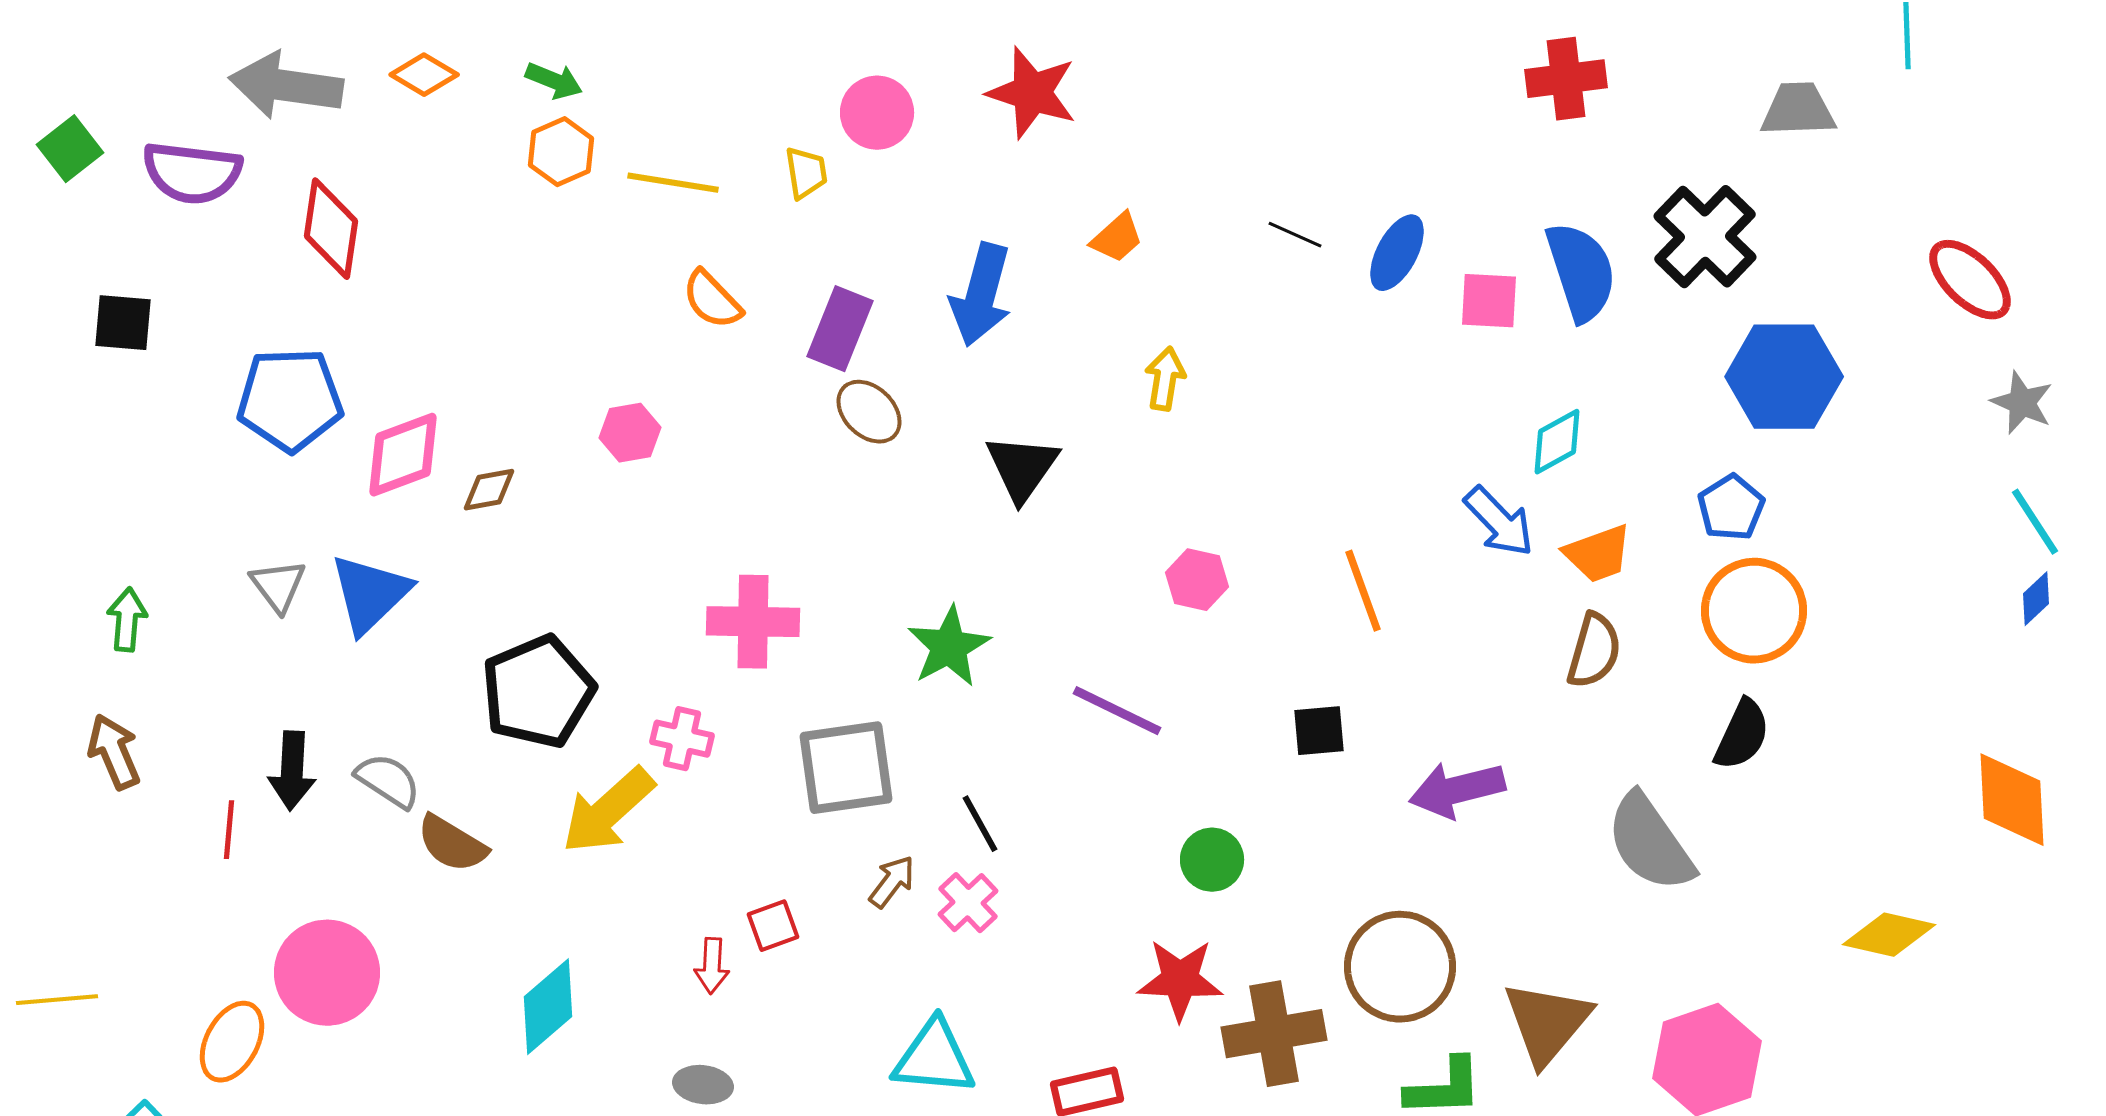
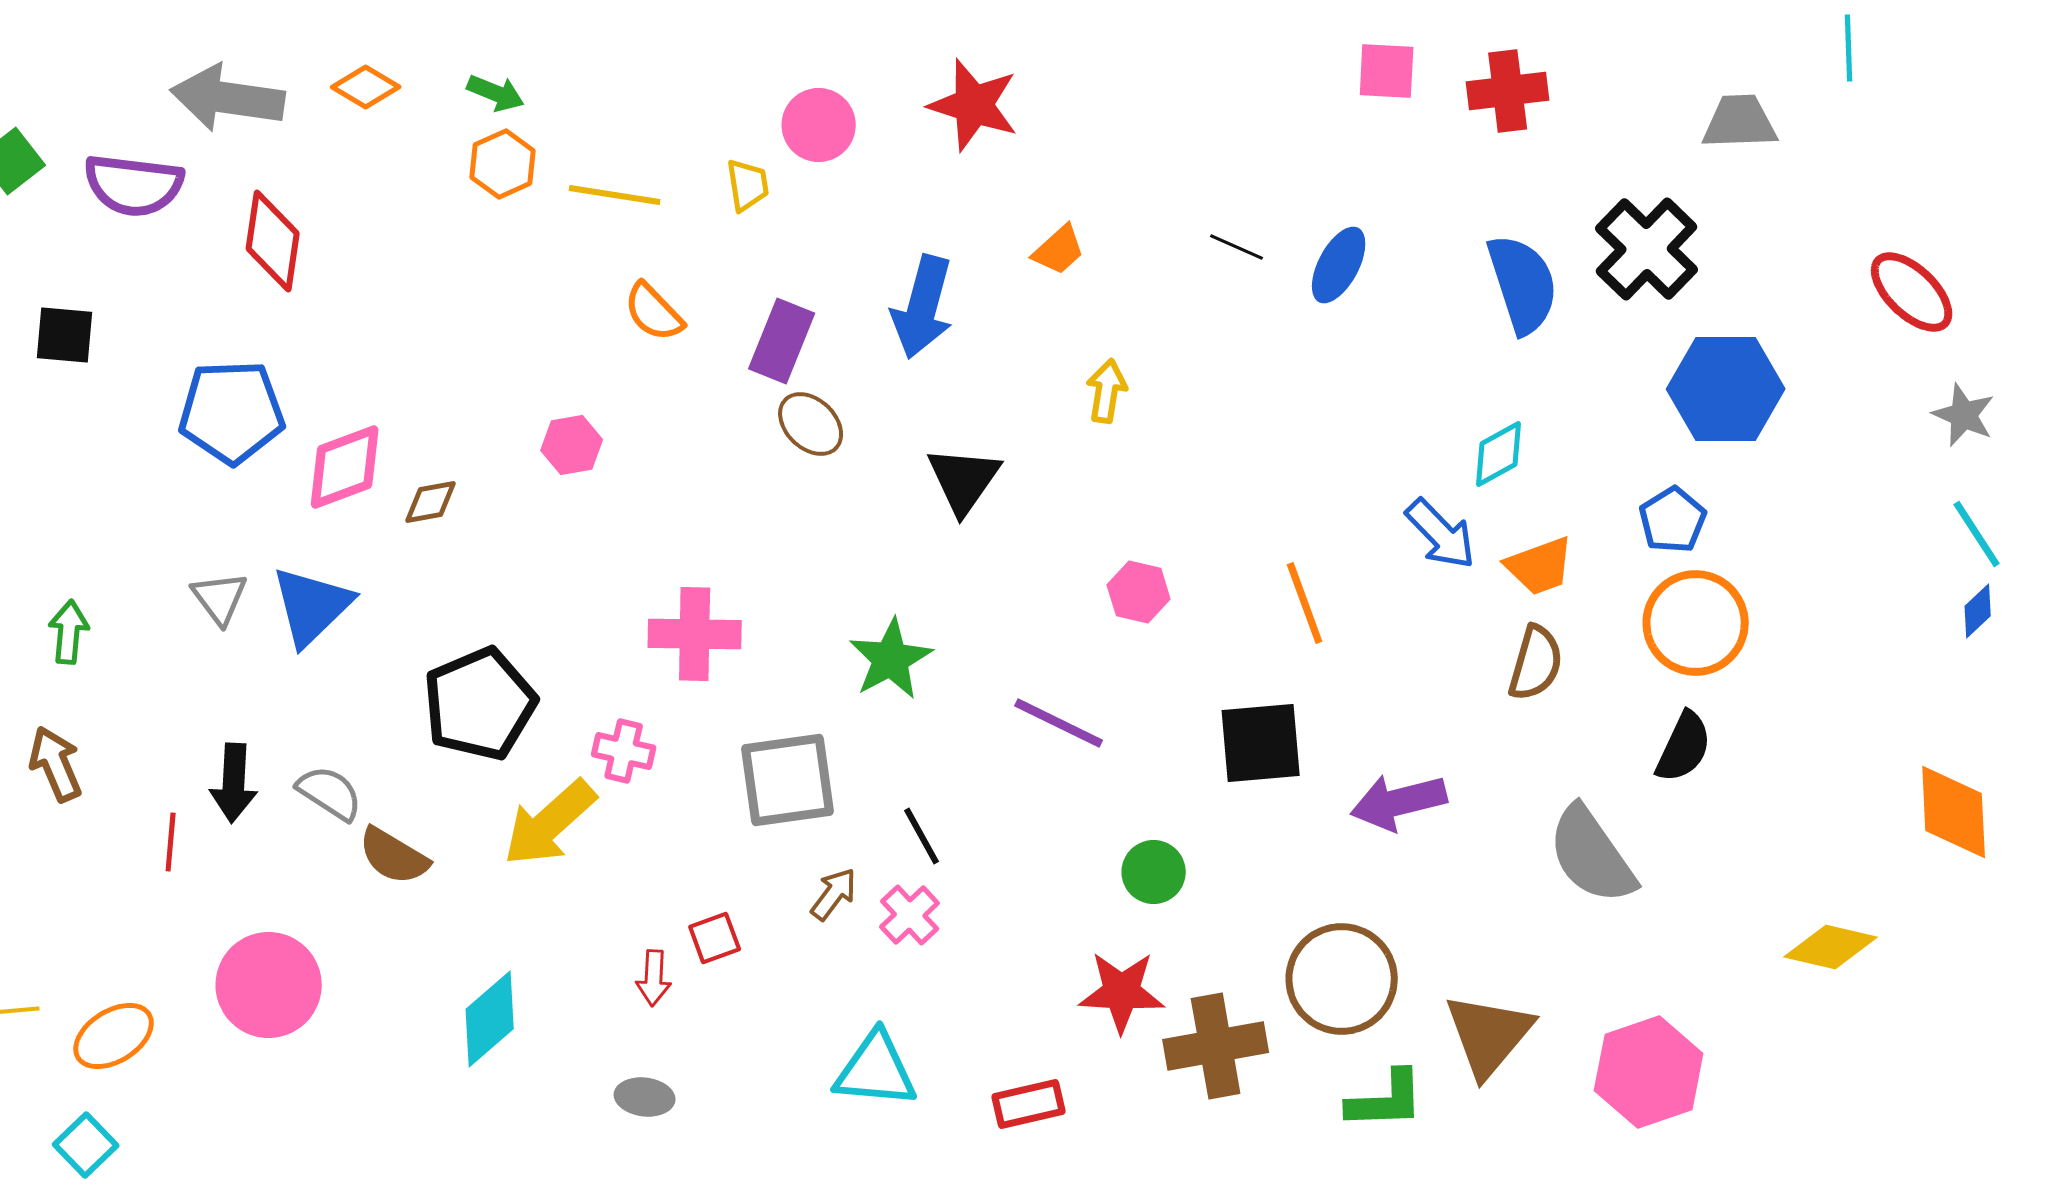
pink square: (1489, 301) -> (1387, 71), moved
black square: (1319, 731) -> (1261, 743), size x1.6
orange ellipse: (232, 1042) -> (114, 1036), moved, turned 30

